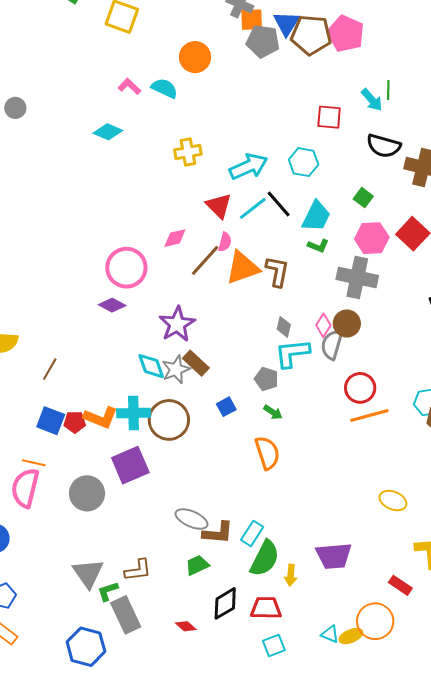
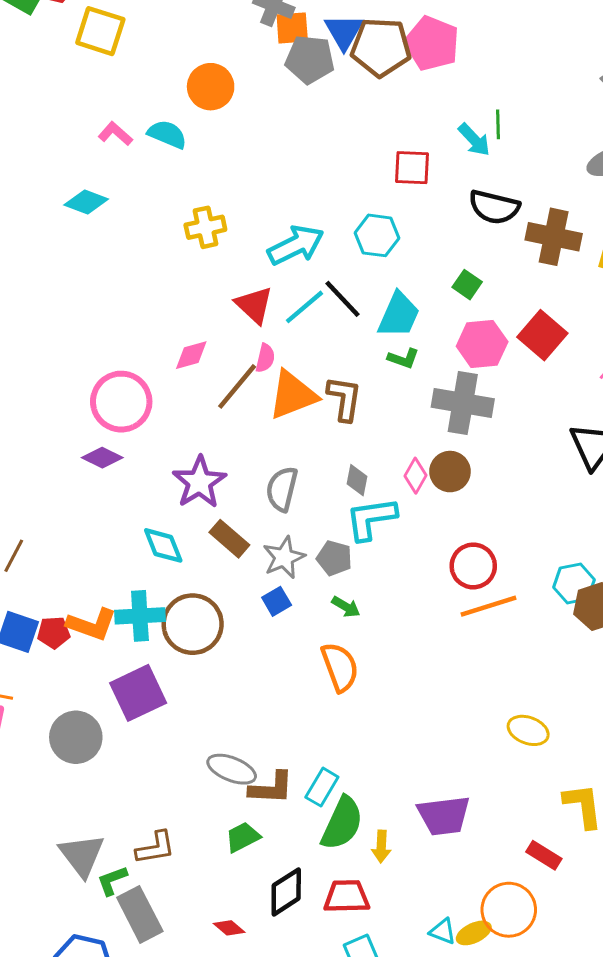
gray semicircle: (332, 345) -> (282, 489), moved
gray star: (176, 369) -> (284, 557), moved

